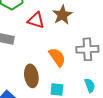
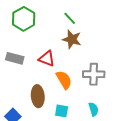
brown star: (62, 15) -> (72, 39), turned -30
red triangle: (36, 20) -> (47, 59), moved

